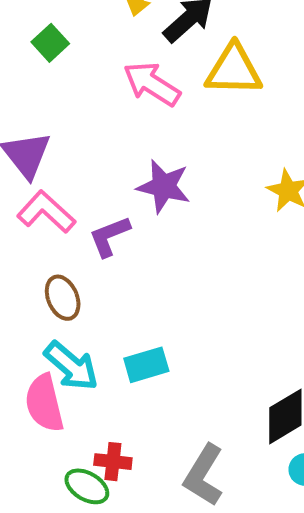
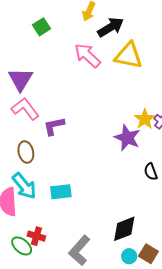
purple star: (164, 186) -> (127, 138), moved

